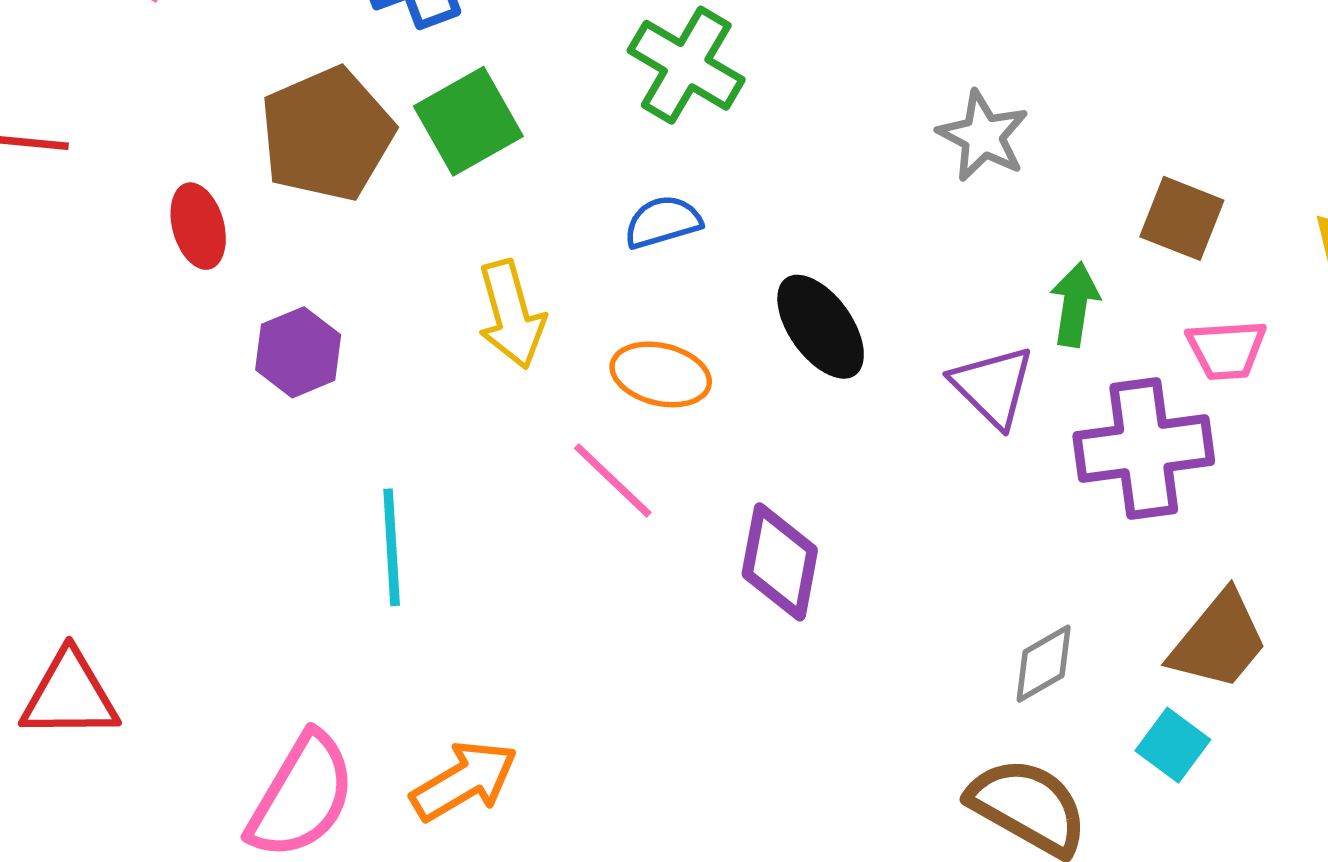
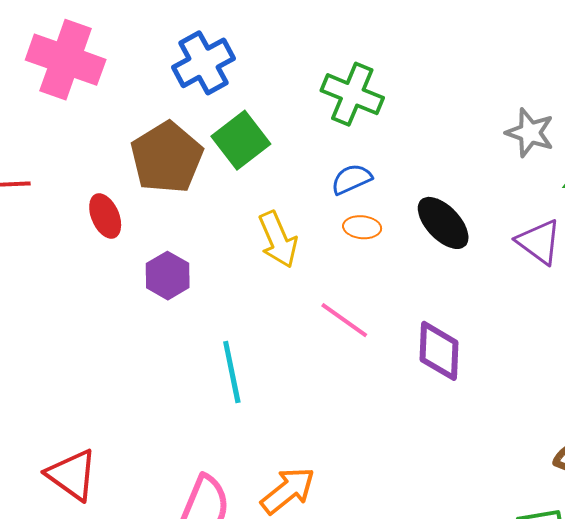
gray star: (983, 136) -> (530, 133), moved
orange ellipse: (661, 374) -> (362, 227), moved, size x0.7
red triangle: (70, 695) -> (72, 475), turned 44

